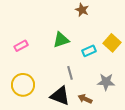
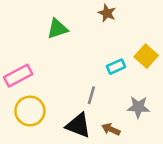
green triangle: (61, 40) -> (57, 29), moved
pink rectangle: (21, 46) -> (18, 76), moved, size x1.5
gray line: (70, 73) -> (91, 95), turned 32

